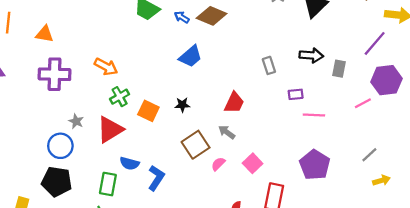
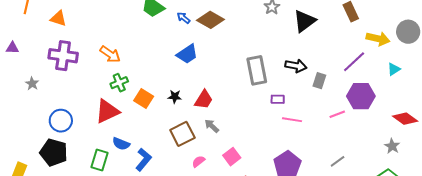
gray rectangle: (269, 65) -> (257, 70), size x1.8
red trapezoid: (234, 103) -> (204, 100), moved
gray star: (76, 121) -> (32, 84), moved
pink semicircle: (218, 164) -> (198, 161), moved

